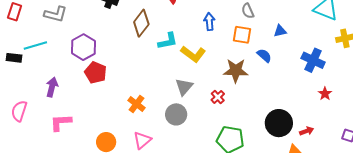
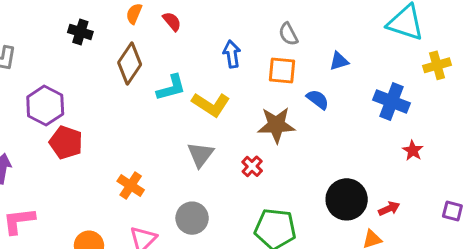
gray circle: (176, 114) -> (192, 218), moved

